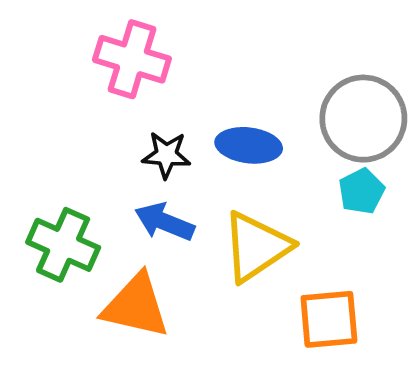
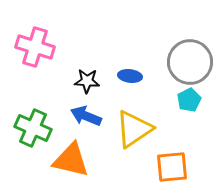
pink cross: (132, 59) -> (35, 47), moved
blue ellipse: (249, 145) -> (130, 76), size x0.7

